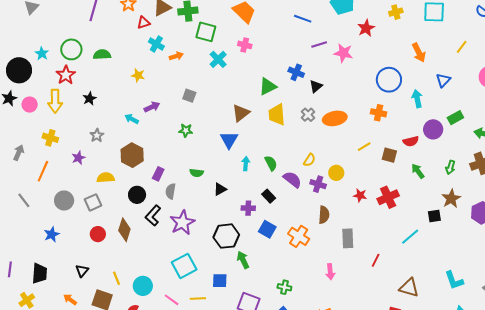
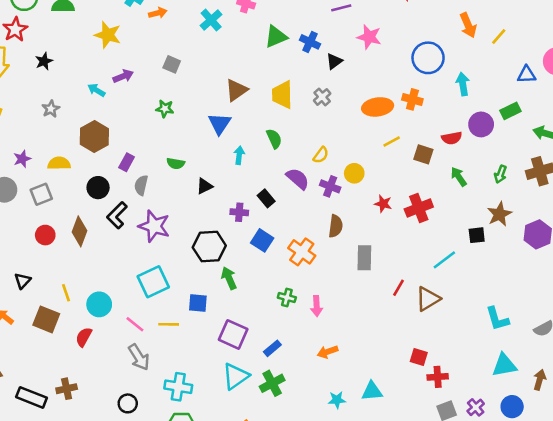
yellow line: (462, 47) -> (499, 37), moved
pink star: (343, 53) -> (369, 37), moved
yellow star: (138, 75) -> (108, 35), size x1.5
blue triangle: (443, 80) -> (526, 75), moved, turned 42
green triangle: (268, 86) -> (276, 37), moved
orange ellipse: (335, 118) -> (378, 107), moved
purple star: (78, 158) -> (22, 159), moved
green semicircle: (271, 163) -> (274, 139), moved
purple star: (182, 223) -> (154, 226), turned -30
pink arrow: (330, 272) -> (317, 306), moved
green cross: (284, 287) -> (287, 297), moved
brown triangle: (409, 288) -> (428, 299), moved, turned -50

